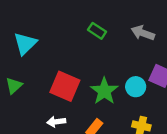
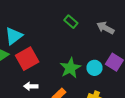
cyan triangle: (25, 44) -> (14, 36), moved
red square: (65, 86) -> (27, 59), moved, turned 30

